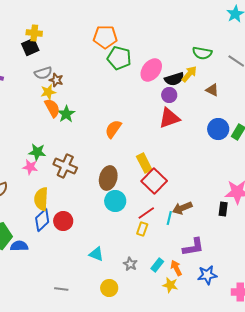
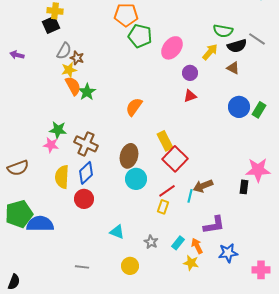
gray semicircle: (43, 73) -> (64, 51), turned -42
black semicircle: (174, 79) -> (237, 46), moved
red triangle: (169, 118) -> (190, 96), size x0.6
blue diamond: (42, 220) -> (86, 173), moved
blue semicircle: (19, 246) -> (40, 224), size x1.5

